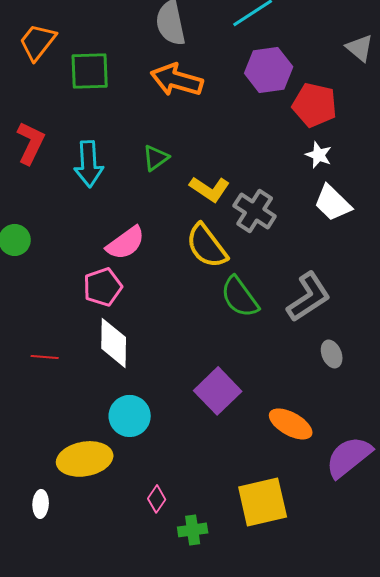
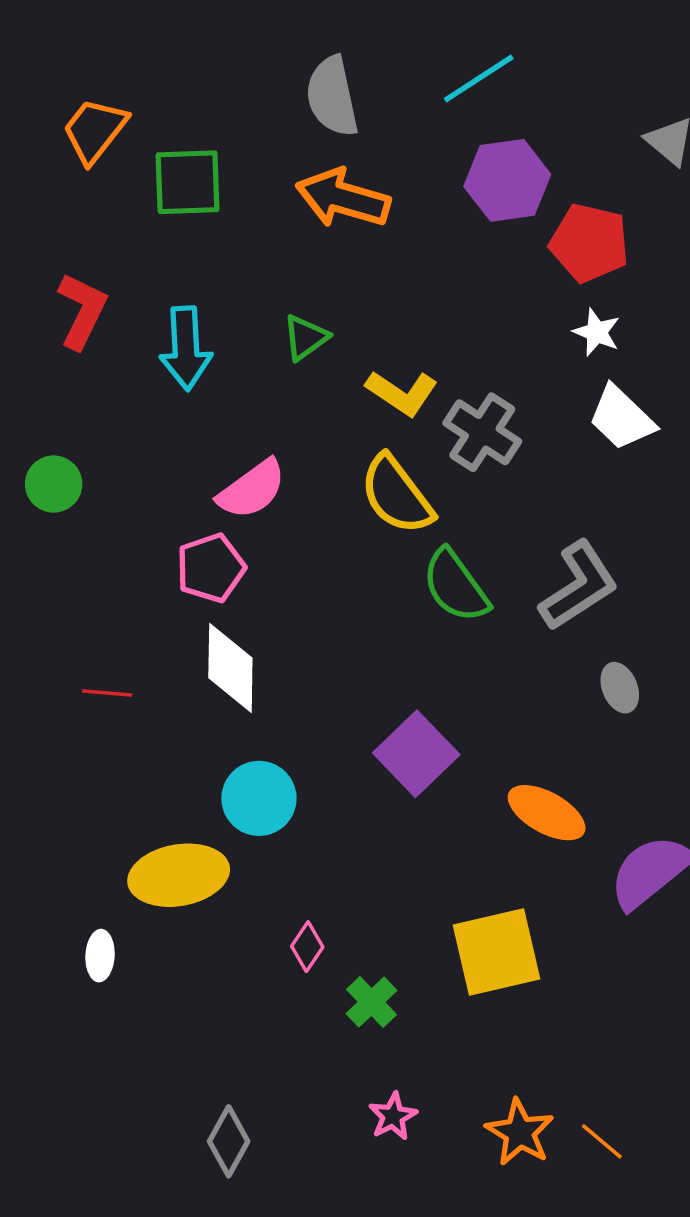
green cross: (193, 530) -> (372, 1002), turned -36

